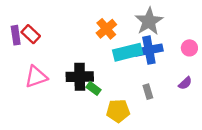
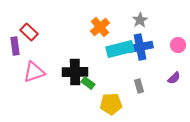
gray star: (149, 21) -> (140, 20), size x0.6
purple rectangle: (16, 35) -> (15, 46), moved

